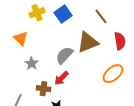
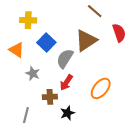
yellow cross: (37, 13) -> (28, 20), turned 35
blue square: (63, 14) -> (46, 43), moved
orange ellipse: (113, 74) -> (101, 88), moved

